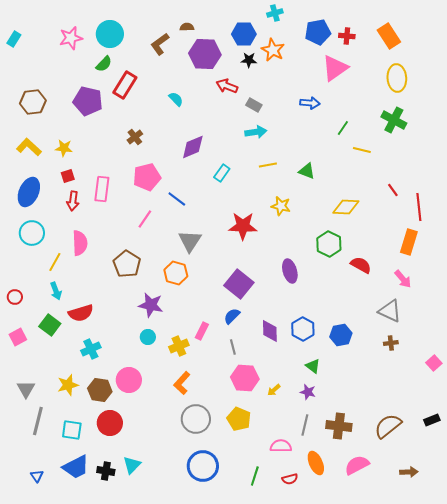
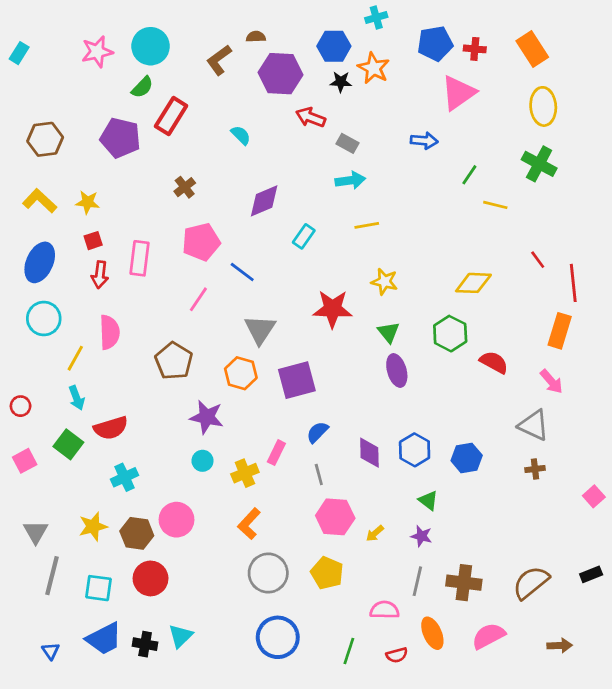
green triangle: (307, 171) -> (389, 332), moved, turned 30
purple square: (239, 284) -> (297, 380), moved, turned 36

